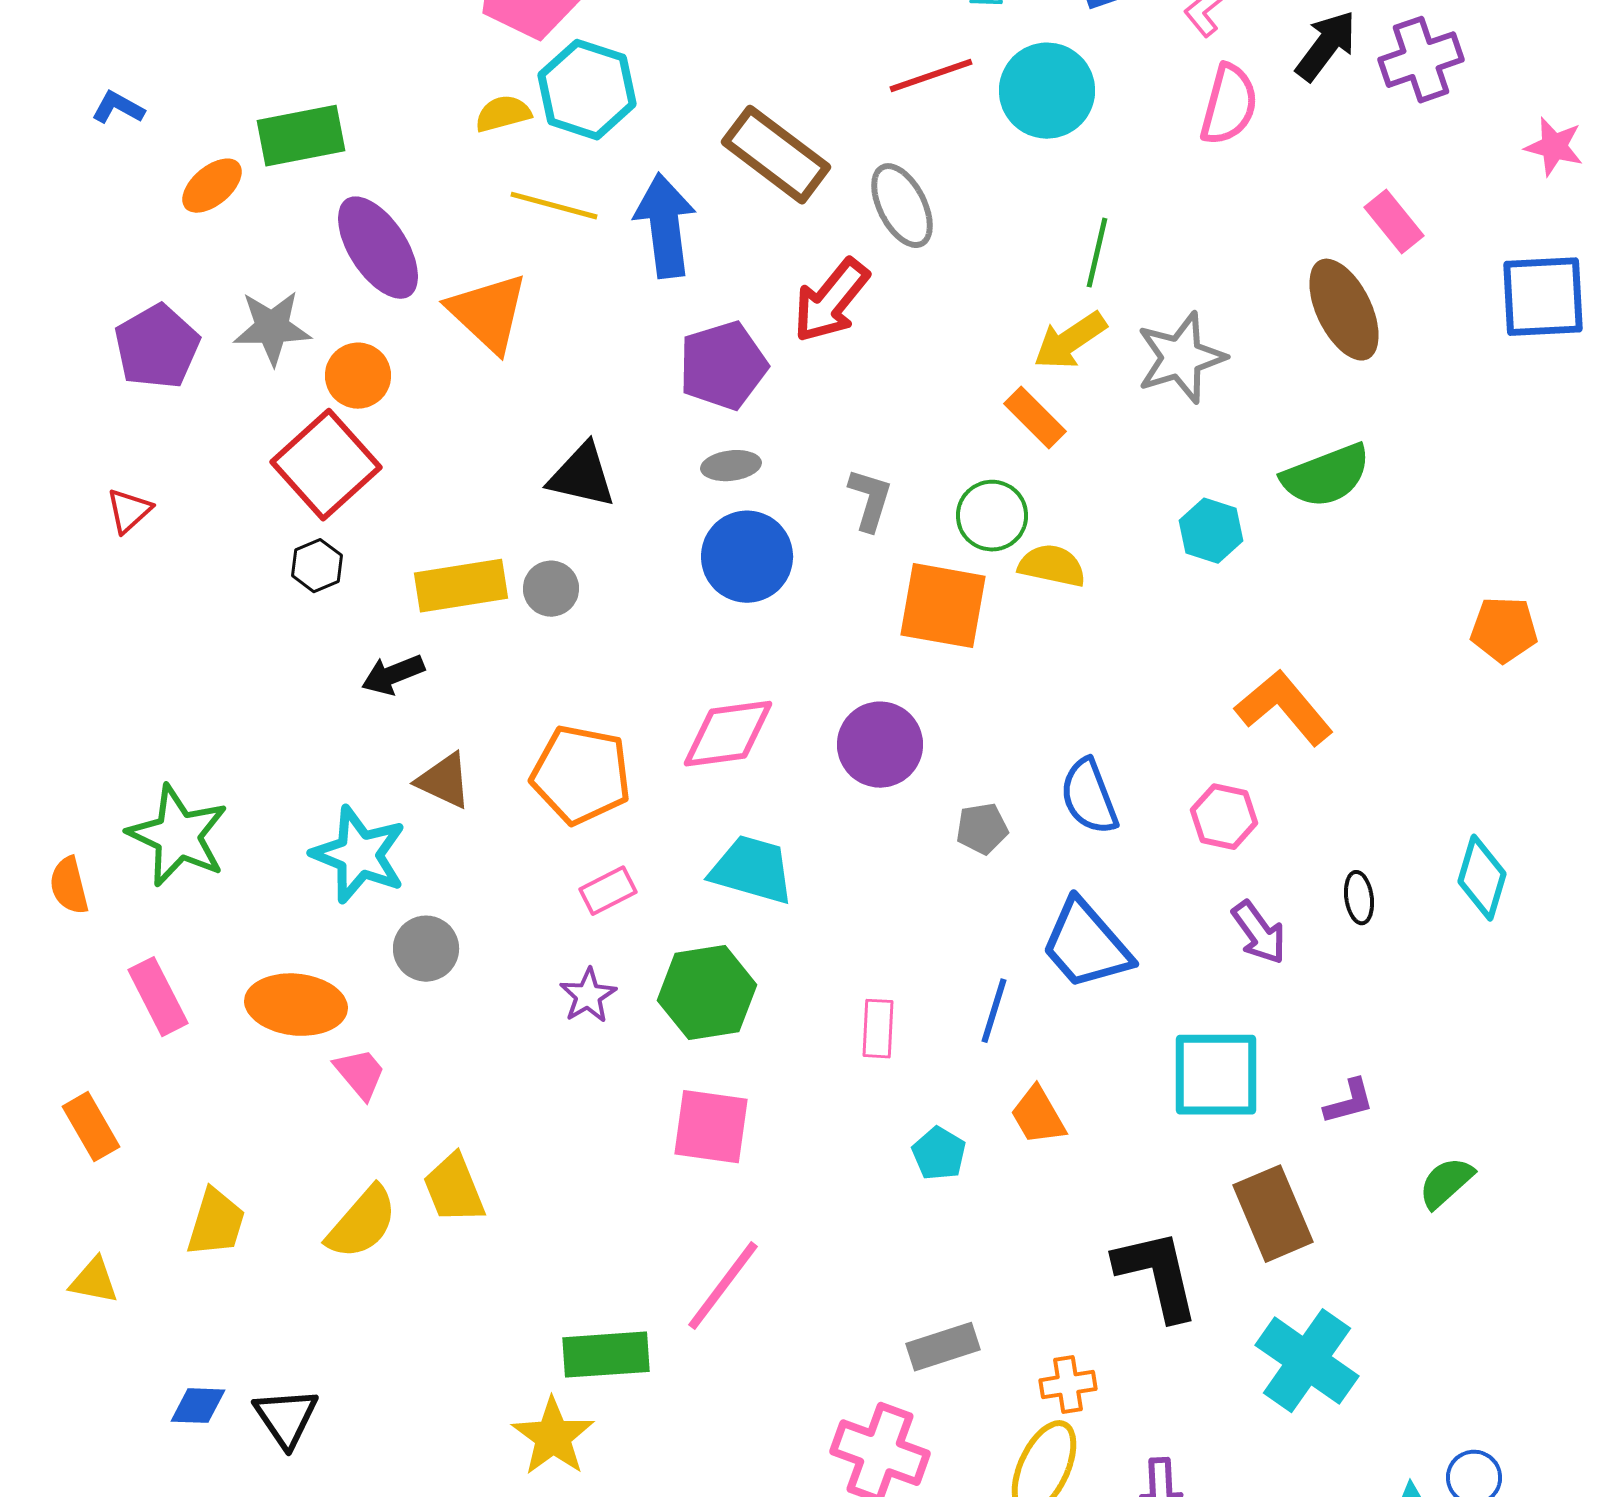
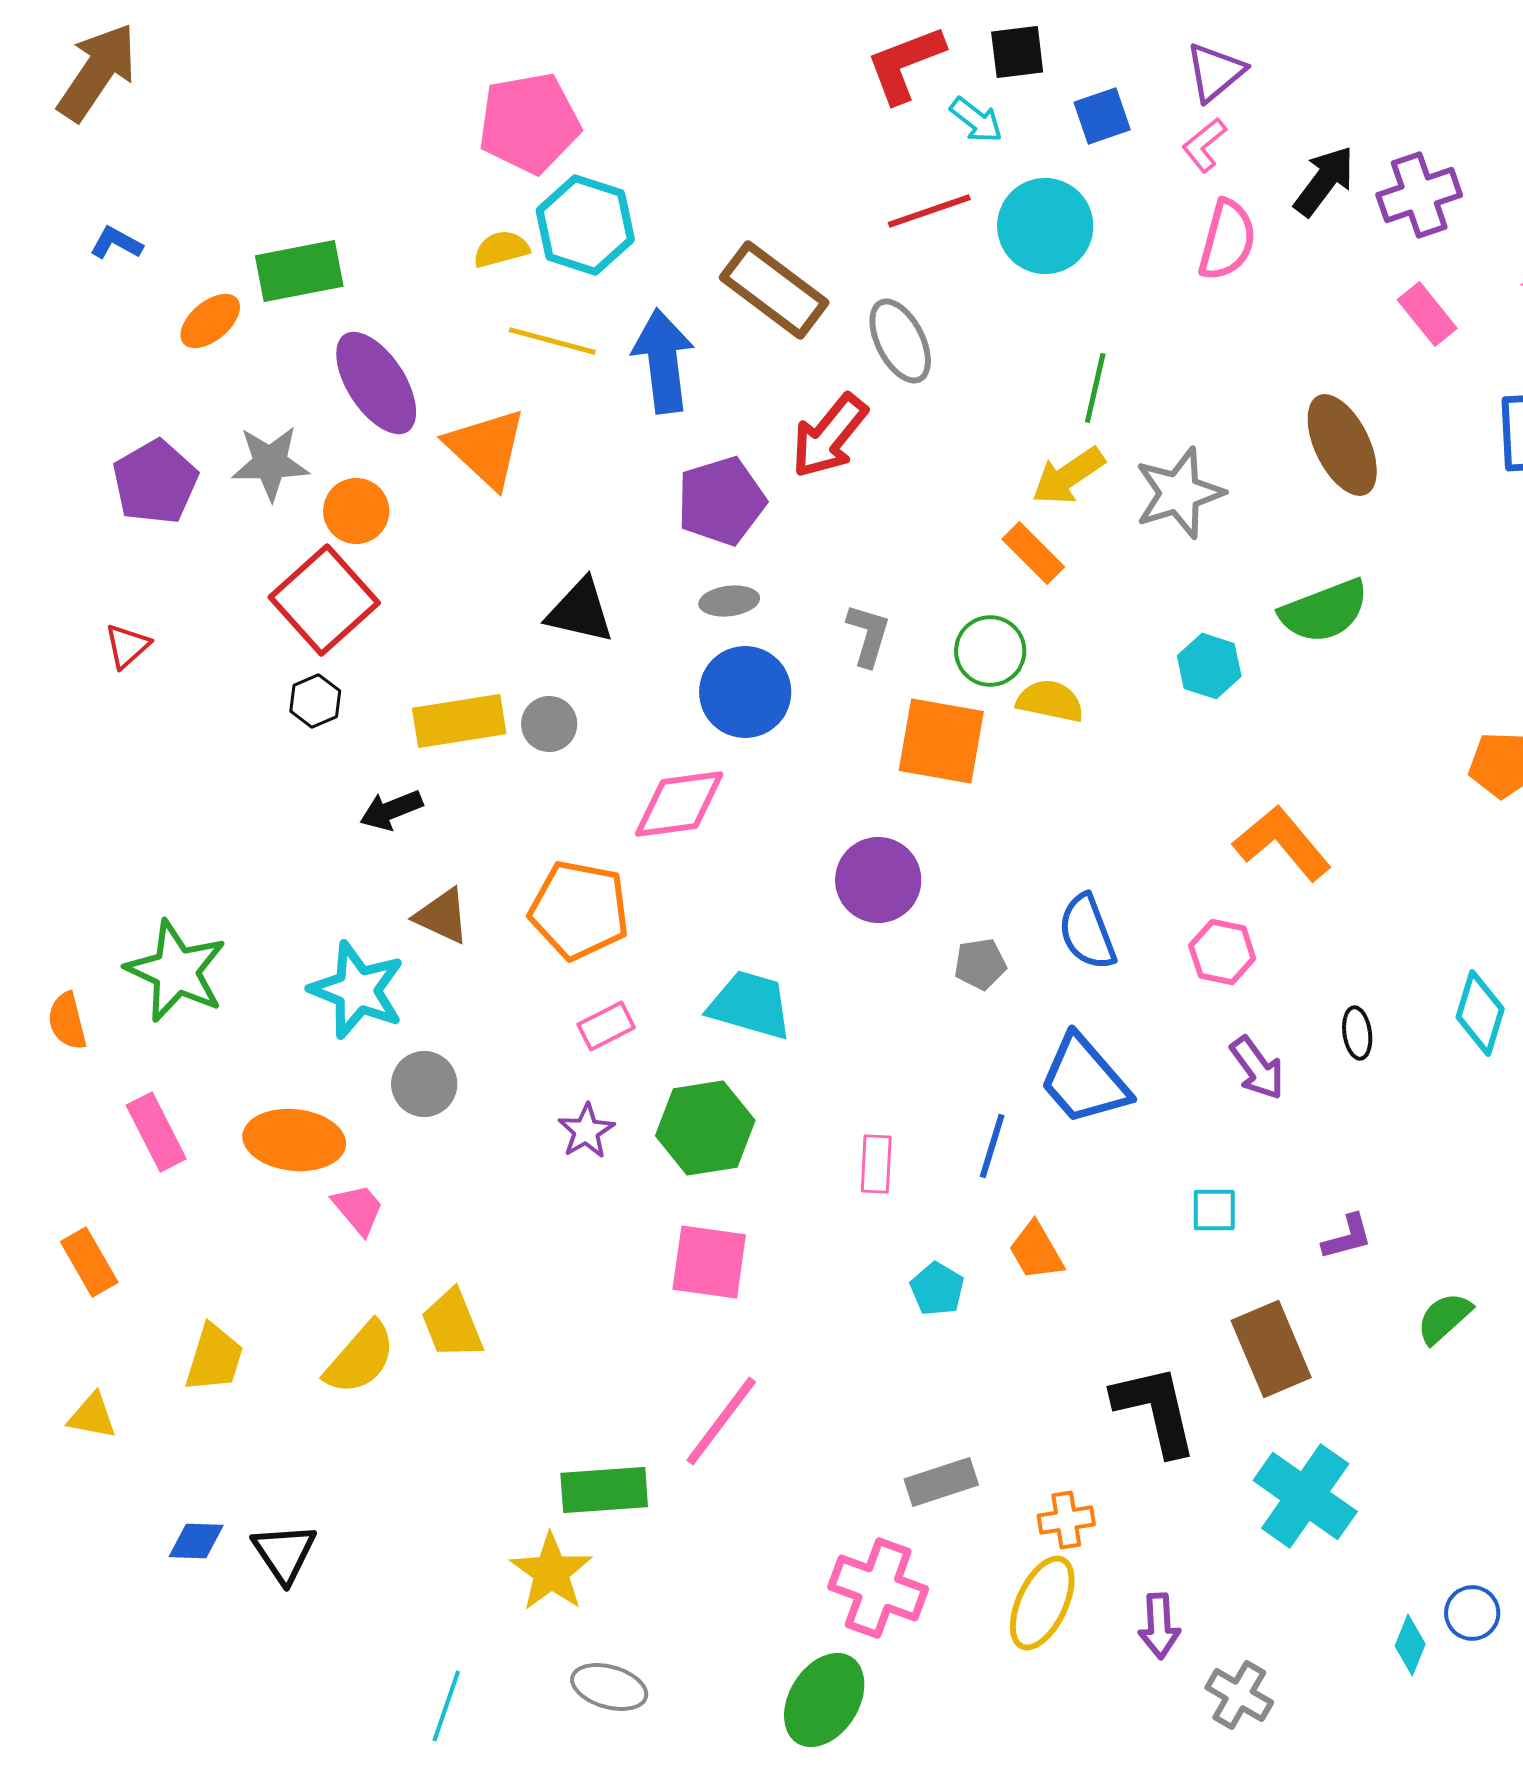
pink rectangle: (1394, 222) -> (1427, 314), moved
pink diamond: (728, 734) -> (679, 804), moved
cyan square: (1216, 1075) -> (1214, 1210), size x0.5

